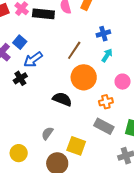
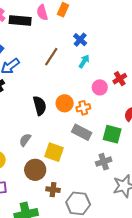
blue cross: (103, 34) -> (80, 40), turned -32
orange circle: (84, 77) -> (65, 103), moved, size x0.7
black semicircle: (62, 99) -> (40, 106), turned 54

